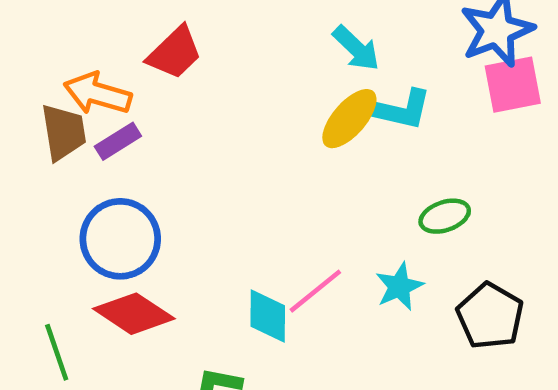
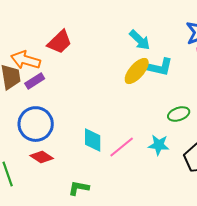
cyan star: (399, 286) -> (159, 145), turned 30
red diamond: (134, 314) -> (42, 157), size x0.7
cyan diamond: (268, 316) -> (93, 140), moved

